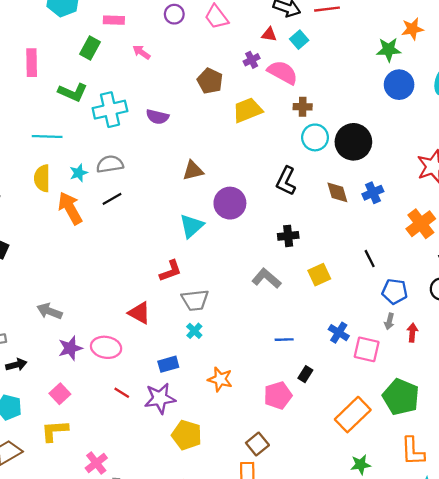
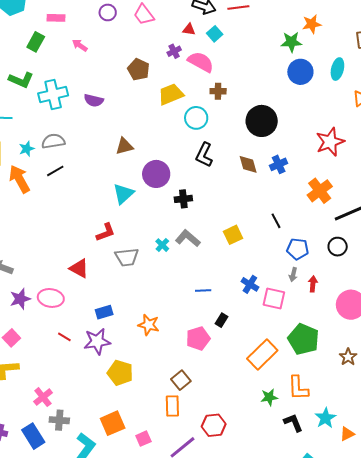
cyan circle: (315, 137) -> (196, 118), moved
black cross: (288, 236) -> (183, 199), moved
cyan cross: (194, 331) -> (162, 245), moved
orange L-shape: (413, 451) -> (298, 388), moved

